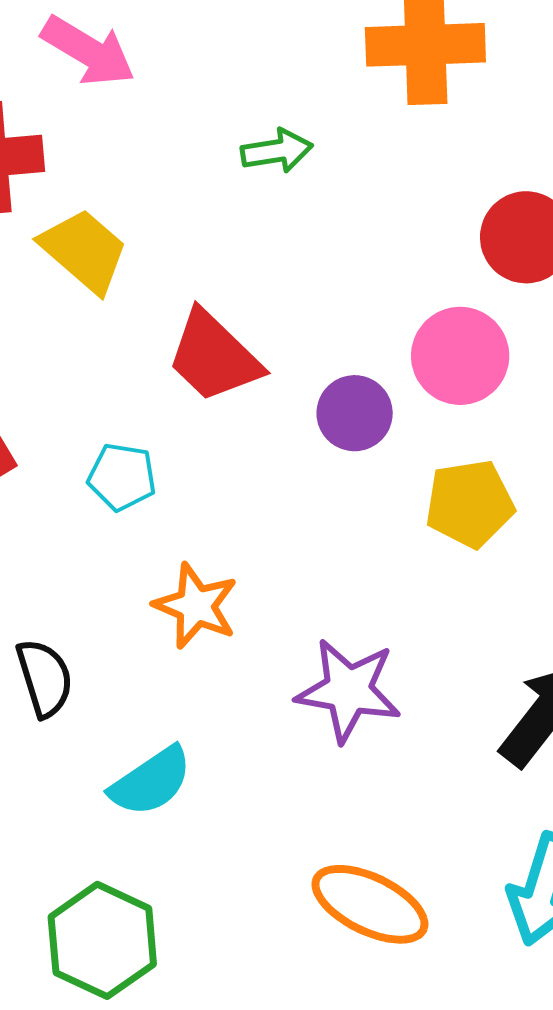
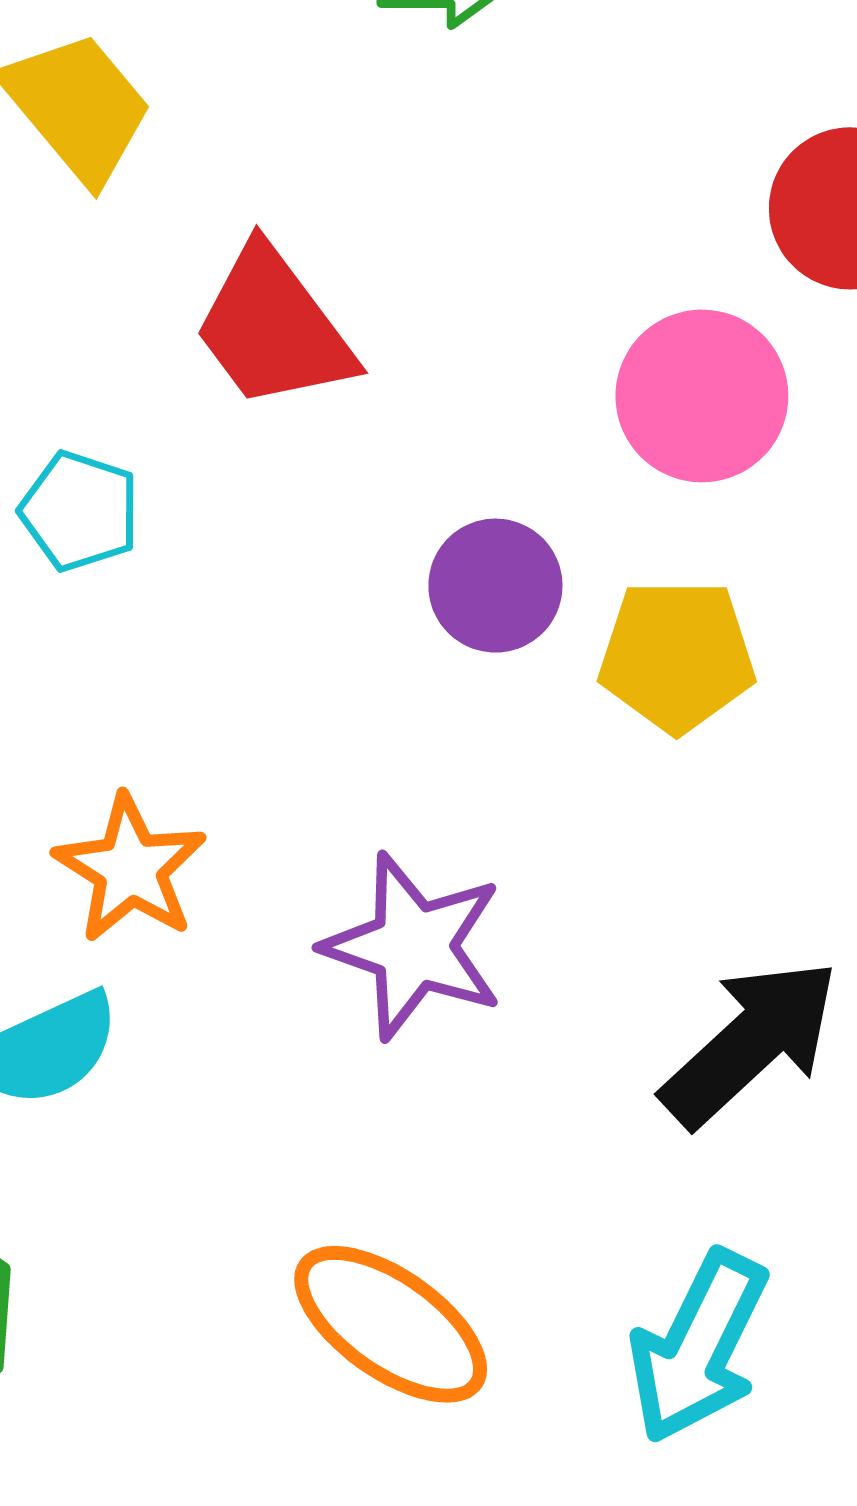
purple circle: (355, 413) -> (495, 586), moved
orange star: (196, 606) -> (130, 869), moved

